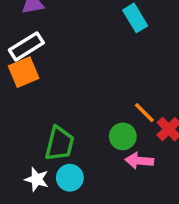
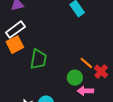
green trapezoid: (60, 144) -> (38, 59), moved

